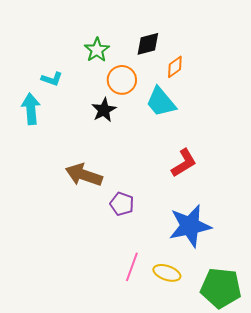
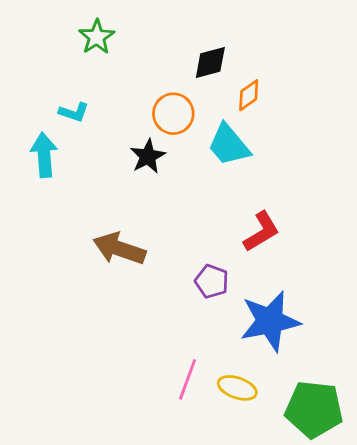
green star: (97, 50) -> (97, 37), moved
purple pentagon: (122, 204) -> (212, 281), moved

